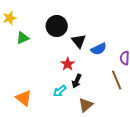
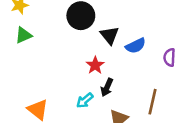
green triangle: (23, 38) -> (23, 35), moved
brown line: (117, 80) -> (153, 102), moved, turned 36

